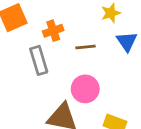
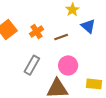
gray rectangle: (39, 60) -> (32, 65), moved, turned 60

